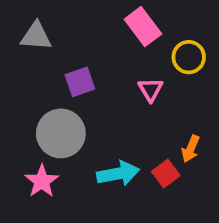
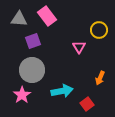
pink rectangle: (143, 27) -> (47, 16), moved
purple square: (80, 82) -> (33, 41), moved
red square: (166, 174) -> (87, 104), moved

